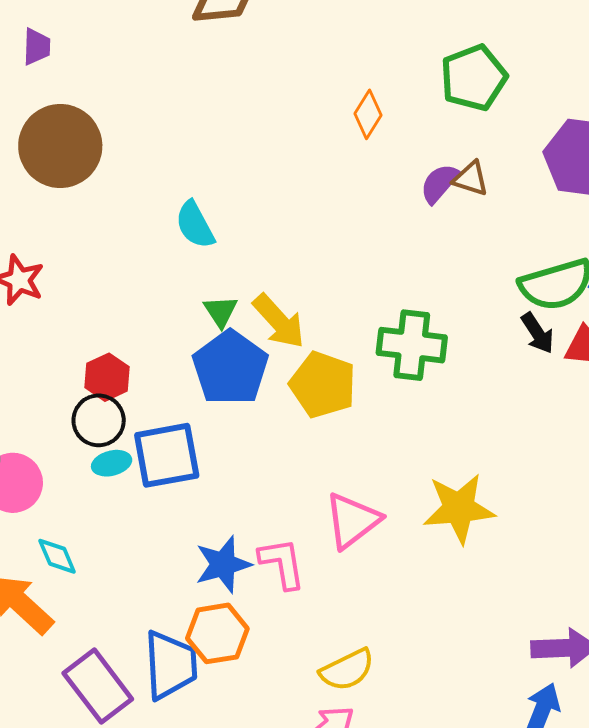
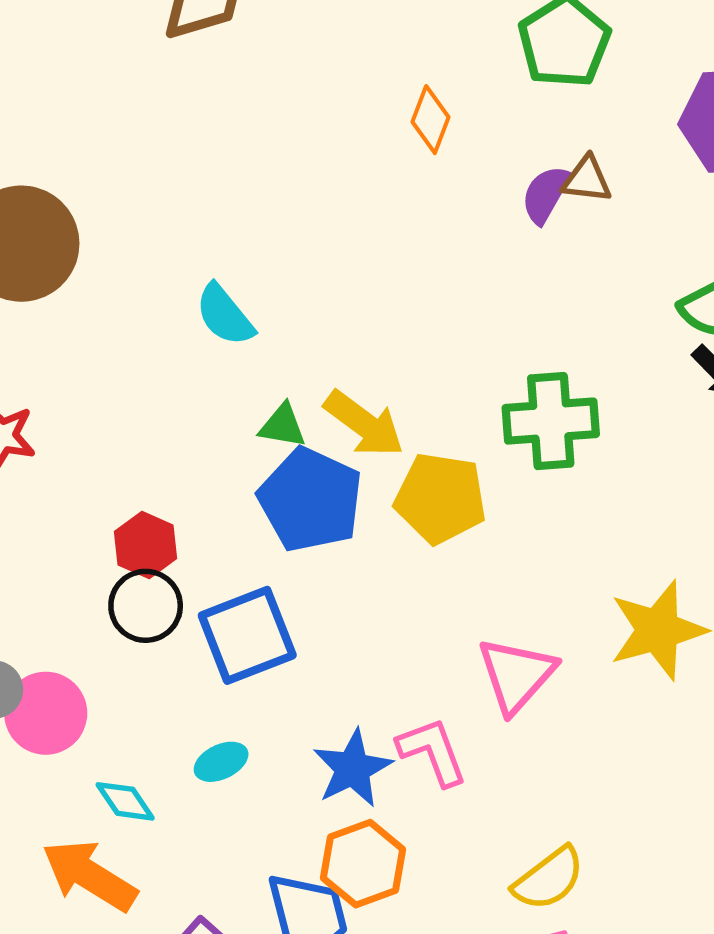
green triangle: (221, 311) -> (283, 426), turned -36
cyan ellipse: (112, 463) -> (221, 762), moved

